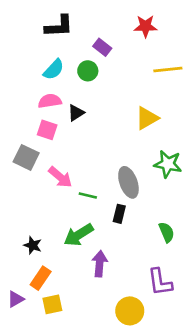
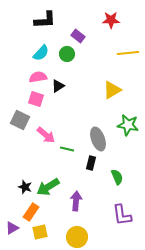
green semicircle: (166, 232) -> (117, 177), moved
green arrow: (79, 235) -> (48, 187), moved
yellow circle: (130, 311) -> (77, 237), moved

